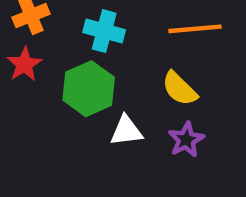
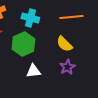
white triangle: (126, 131) -> (33, 71), moved

